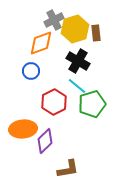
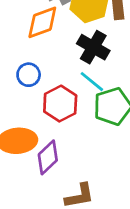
blue circle: (31, 71) -> (29, 75), moved

